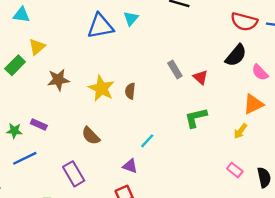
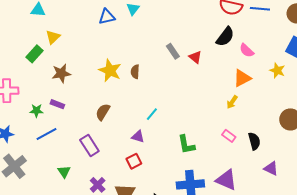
blue triangle: (100, 26) -> (107, 17), size x0.7
brown star: (58, 80) -> (61, 73), moved
green L-shape: (196, 118) -> (186, 145), moved, turned -85
brown semicircle: (91, 136) -> (103, 112), turned 78

